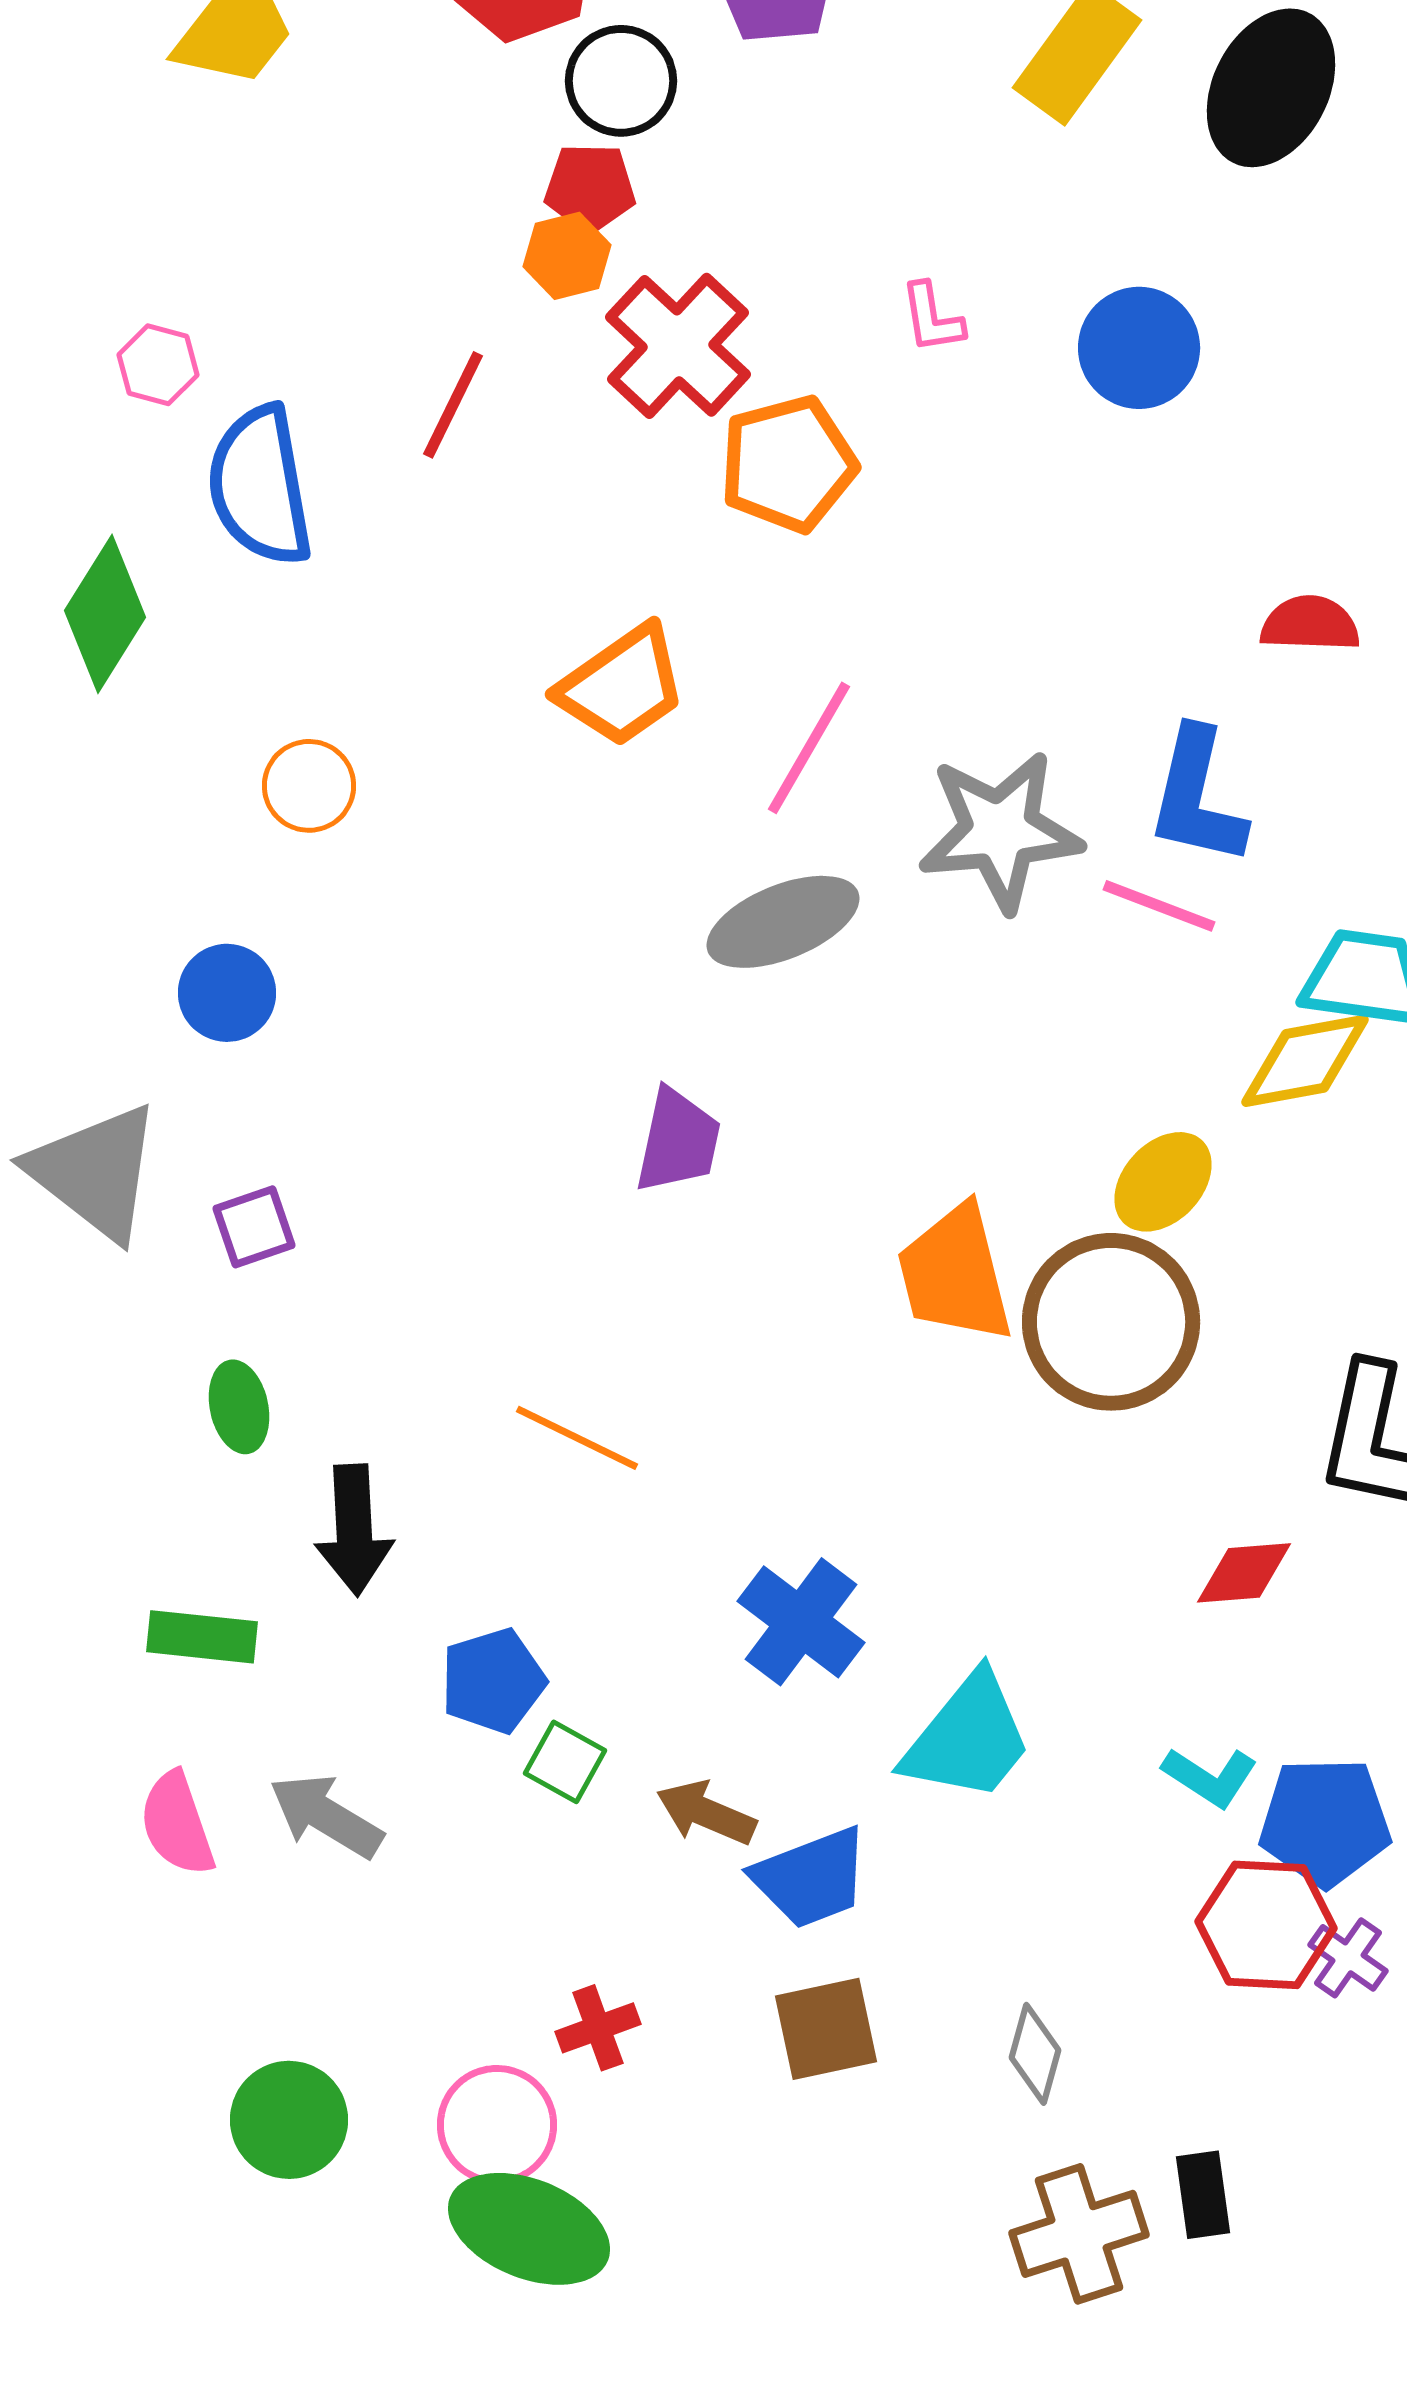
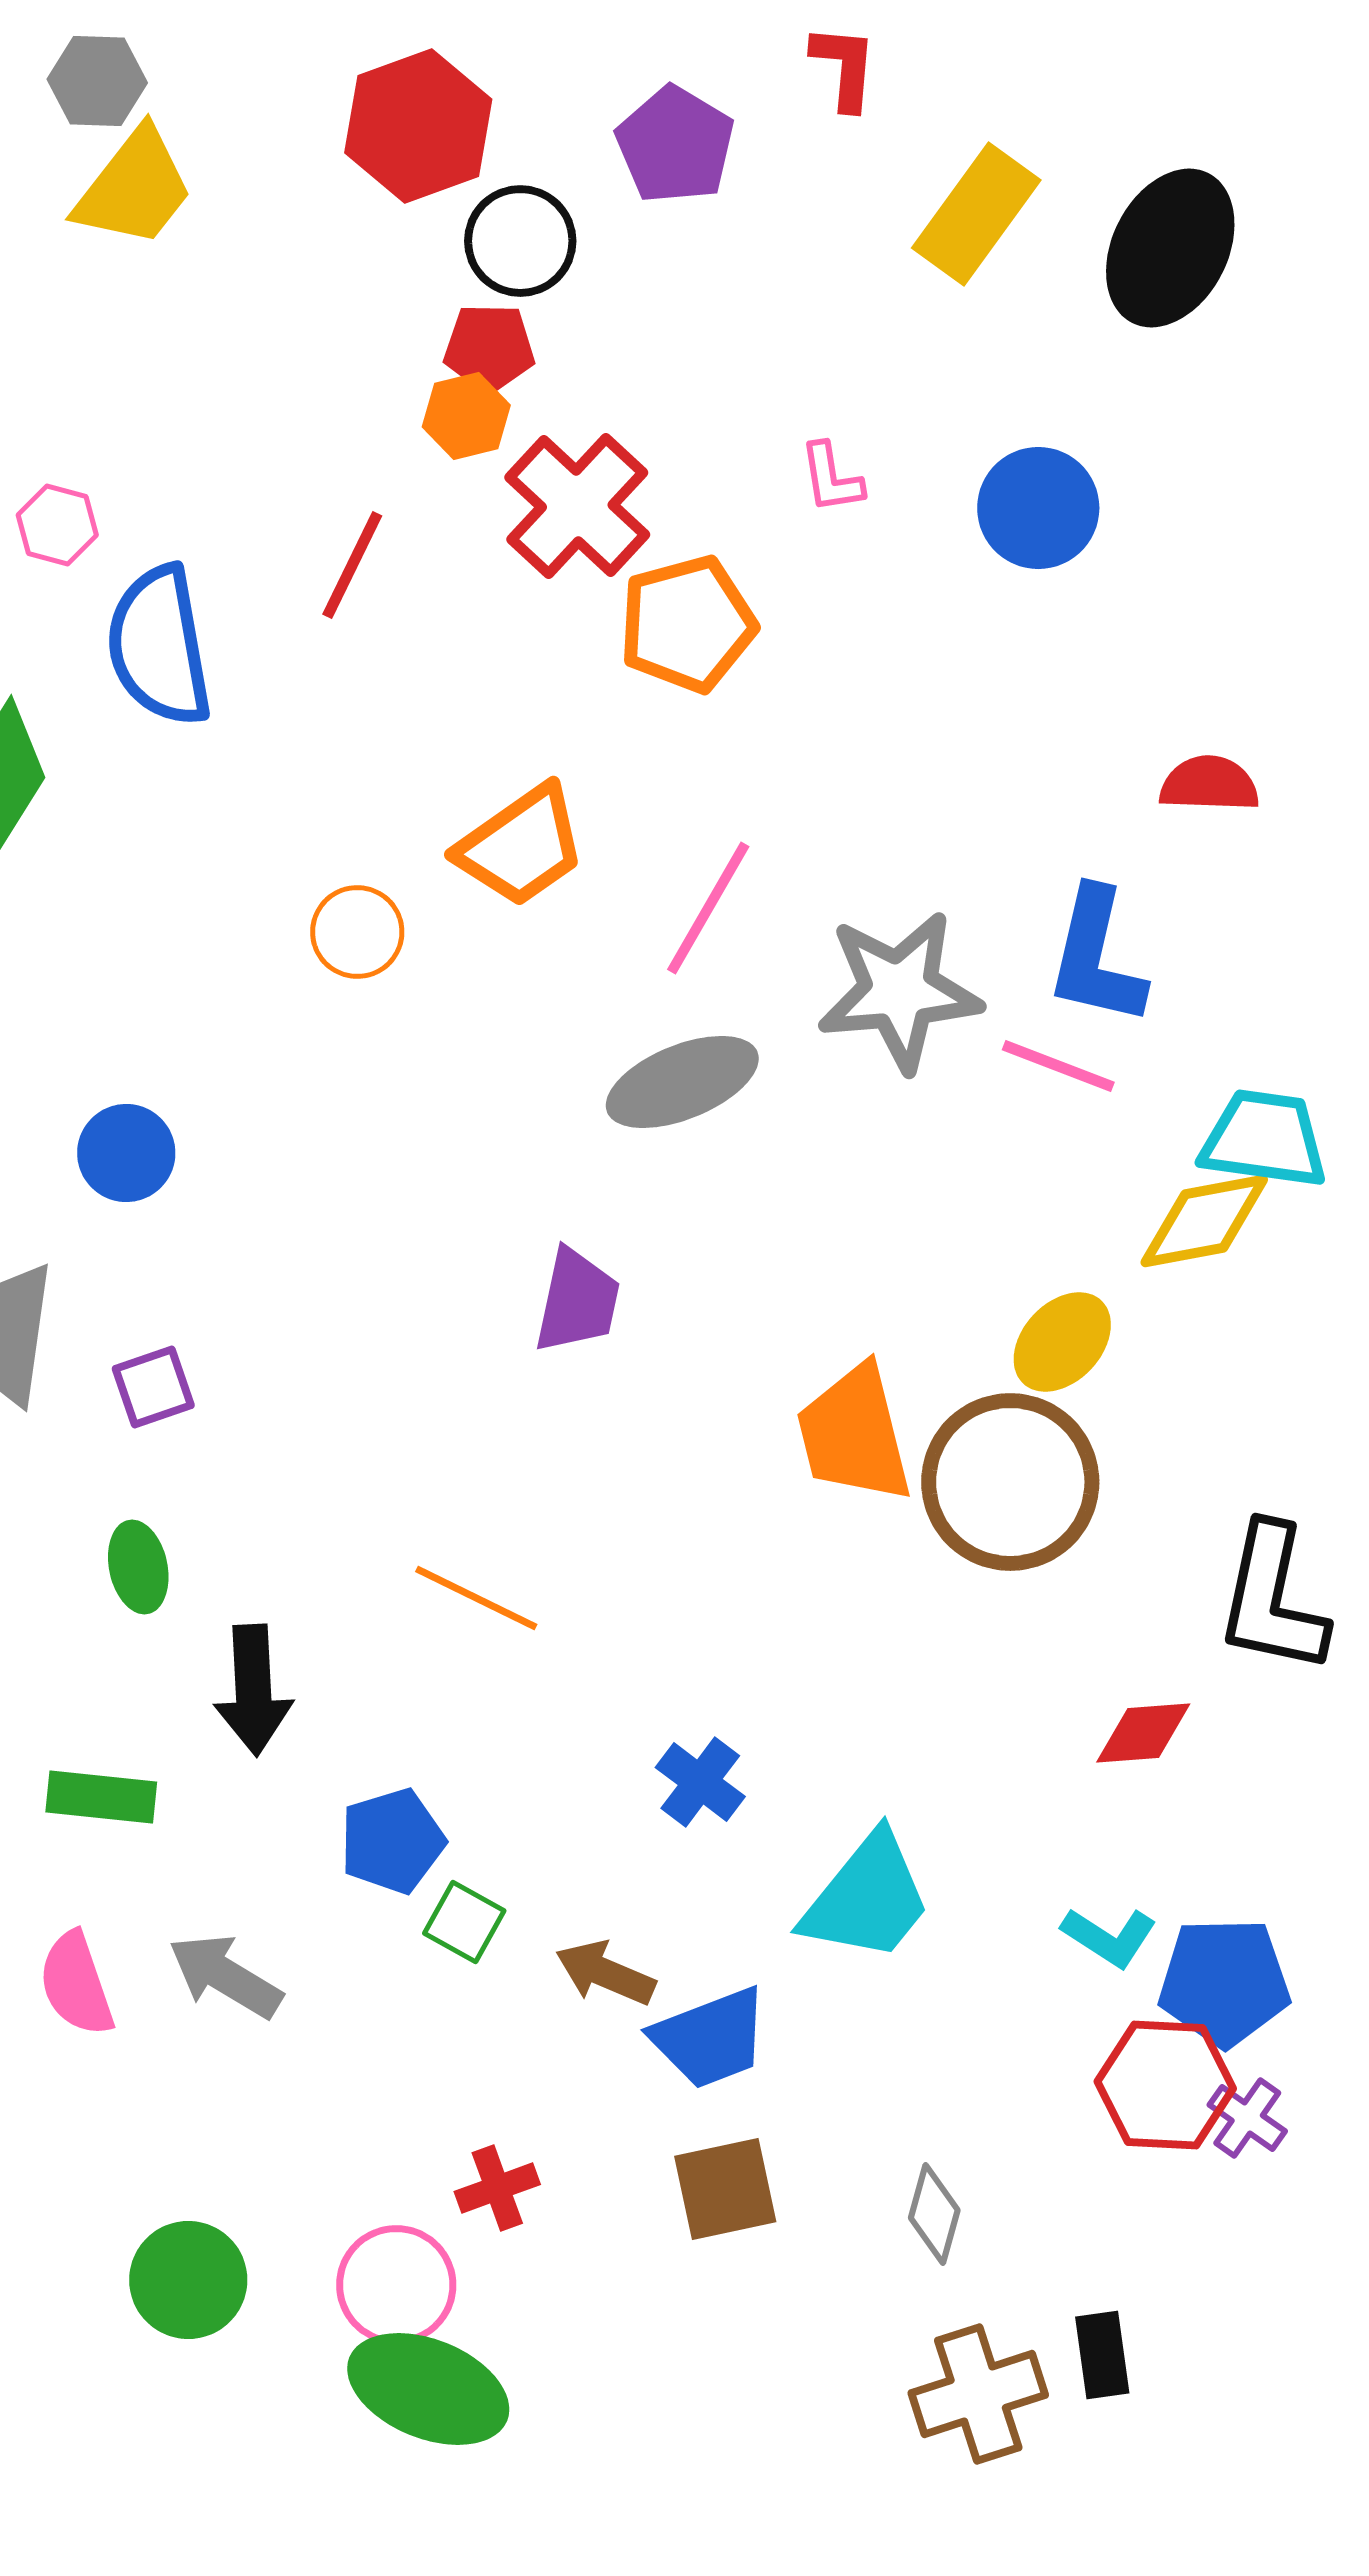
orange circle: (309, 786) -> (357, 932), moved
blue cross: (801, 1622) -> (700, 1782), size x0.7

